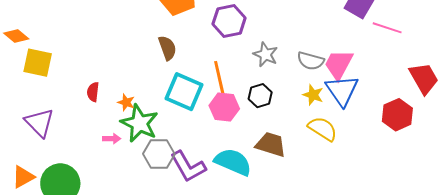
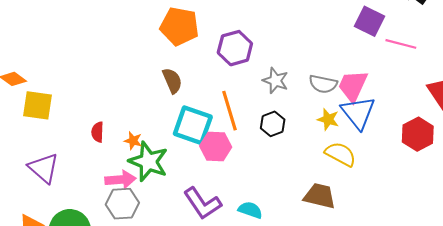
pink hexagon: (224, 107) -> (216, 147), moved
pink arrow: (112, 139) -> (120, 180), size x1.6
brown trapezoid: (271, 144) -> (320, 196), moved
gray hexagon: (159, 154) -> (122, 204), moved
cyan semicircle: (233, 162) -> (250, 210), moved, size x0.6

